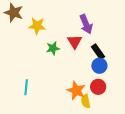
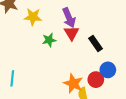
purple arrow: (86, 24) -> (69, 18), moved
blue circle: (99, 66) -> (108, 70), moved
cyan line: (26, 87) -> (12, 78), moved

